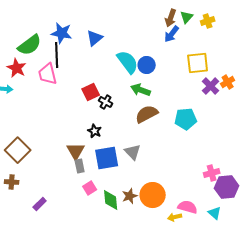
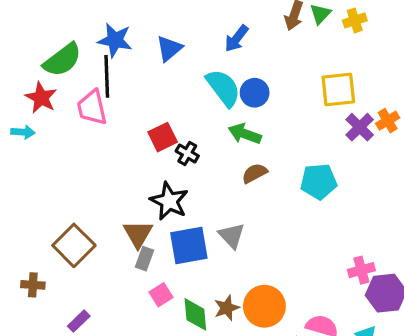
blue arrow: (172, 34) -> (237, 39), moved
brown semicircle: (147, 114) -> (255, 173), size x0.7
black star: (95, 131) -> (169, 201), size x1.6
brown square: (18, 150) -> (74, 245), moved
gray rectangle: (80, 166) -> (145, 259), turned 32

